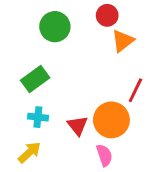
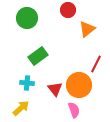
red circle: (107, 15) -> (68, 10), moved
green circle: (55, 27) -> (27, 18), moved
green rectangle: (35, 79) -> (38, 56), moved

